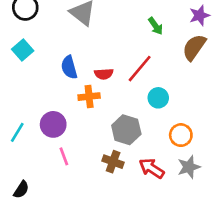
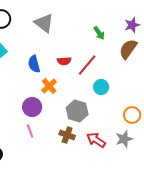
red semicircle: (104, 74) -> (64, 61), moved
orange cross: (89, 97) -> (49, 86), turned -35
purple circle: (53, 124) -> (32, 107), moved
orange circle: (181, 135) -> (132, 115), moved

